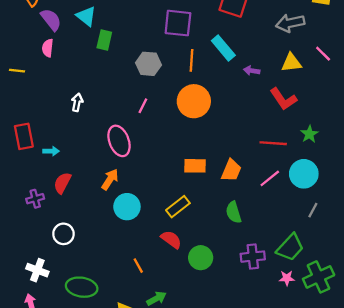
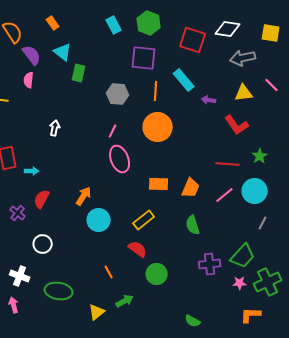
pink ellipse: (119, 141) -> (120, 159), moved
purple cross: (35, 199) -> (18, 213), turned -35
green circle: (201, 258) -> (157, 274), moved

